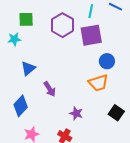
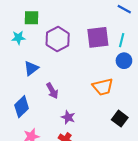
cyan line: (91, 11) -> (122, 40), moved
purple hexagon: (63, 25) -> (58, 39), moved
blue circle: (107, 61) -> (124, 61), moved
purple star: (76, 113) -> (68, 117), moved

